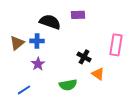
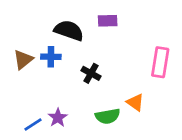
black cross: (84, 57) -> (91, 73), moved
purple star: (38, 64) -> (58, 118), moved
green semicircle: (68, 85) -> (108, 116), moved

